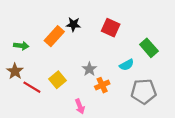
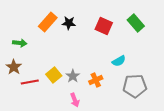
orange rectangle: (54, 36) -> (48, 22), moved
green rectangle: (149, 48) -> (136, 23), moved
gray star: (89, 69) -> (73, 76), moved
red line: (32, 87) -> (30, 82), turned -42

